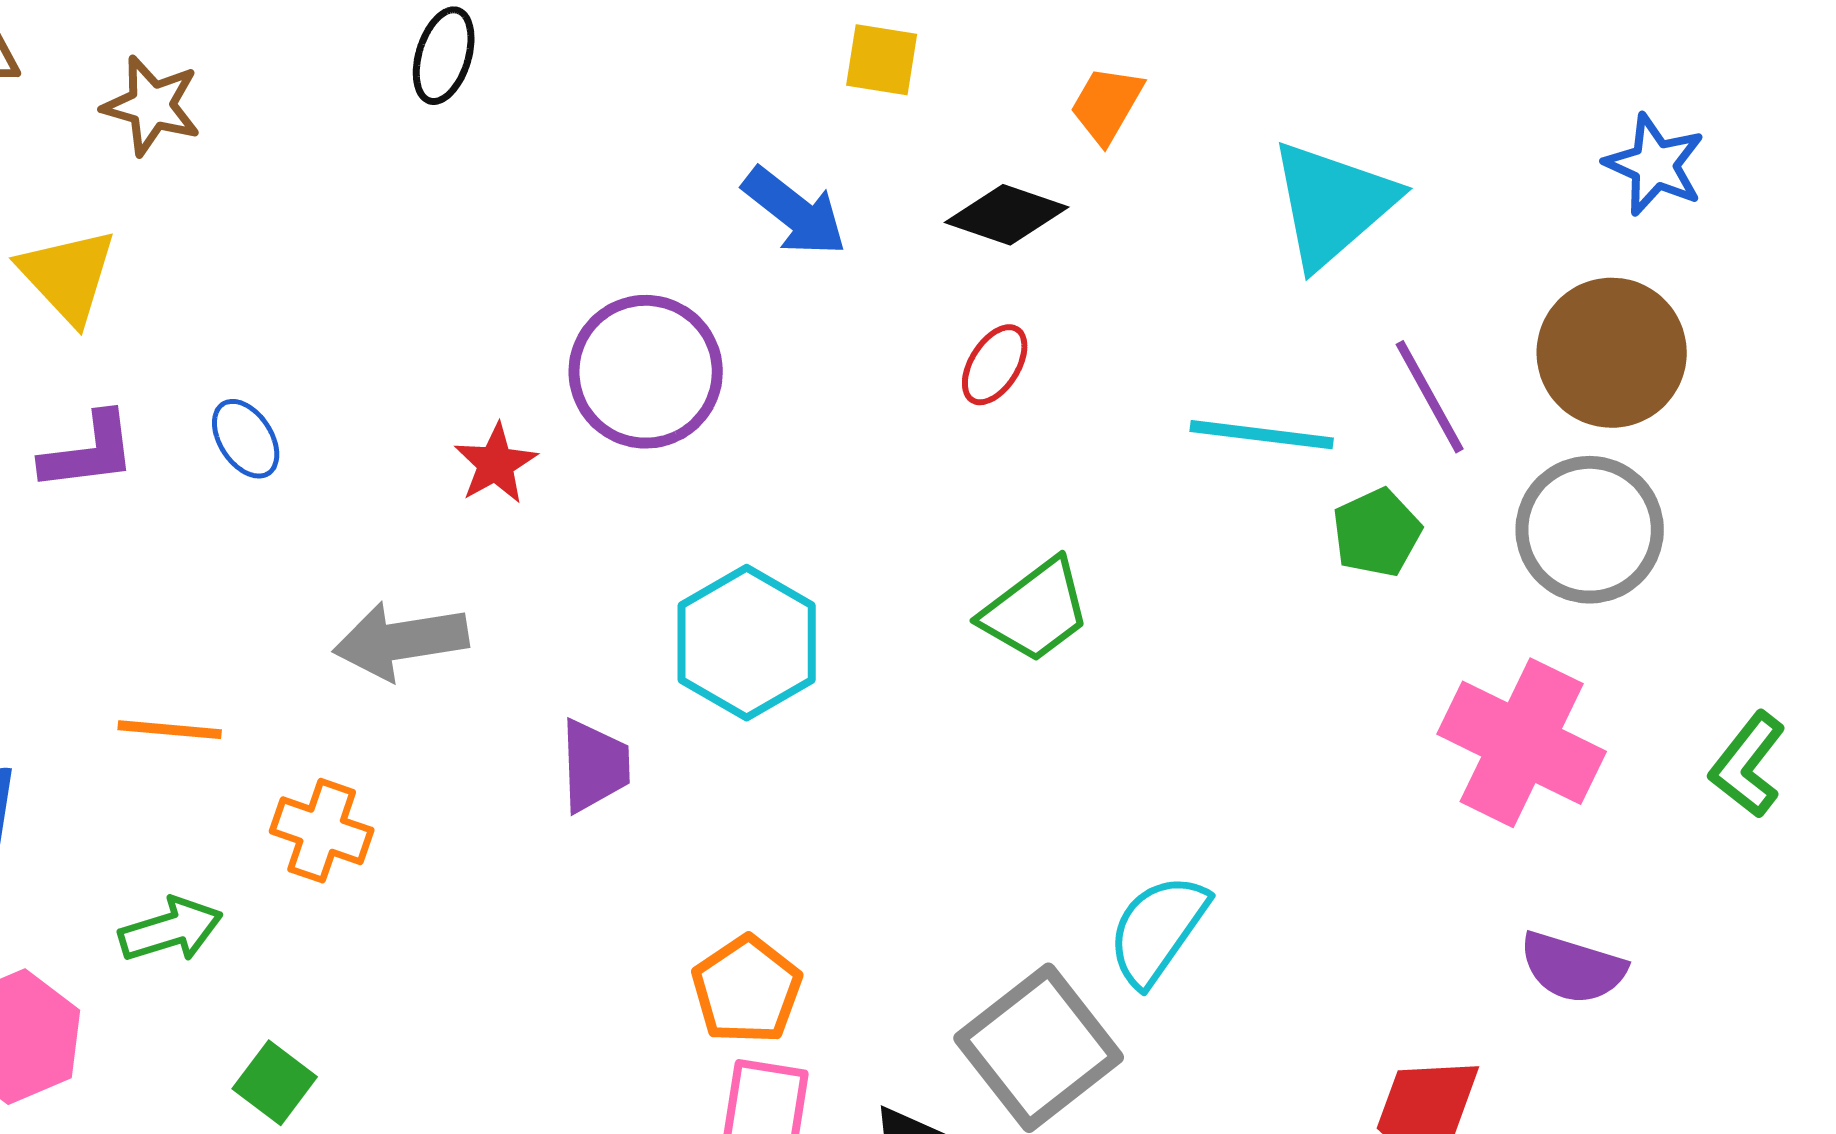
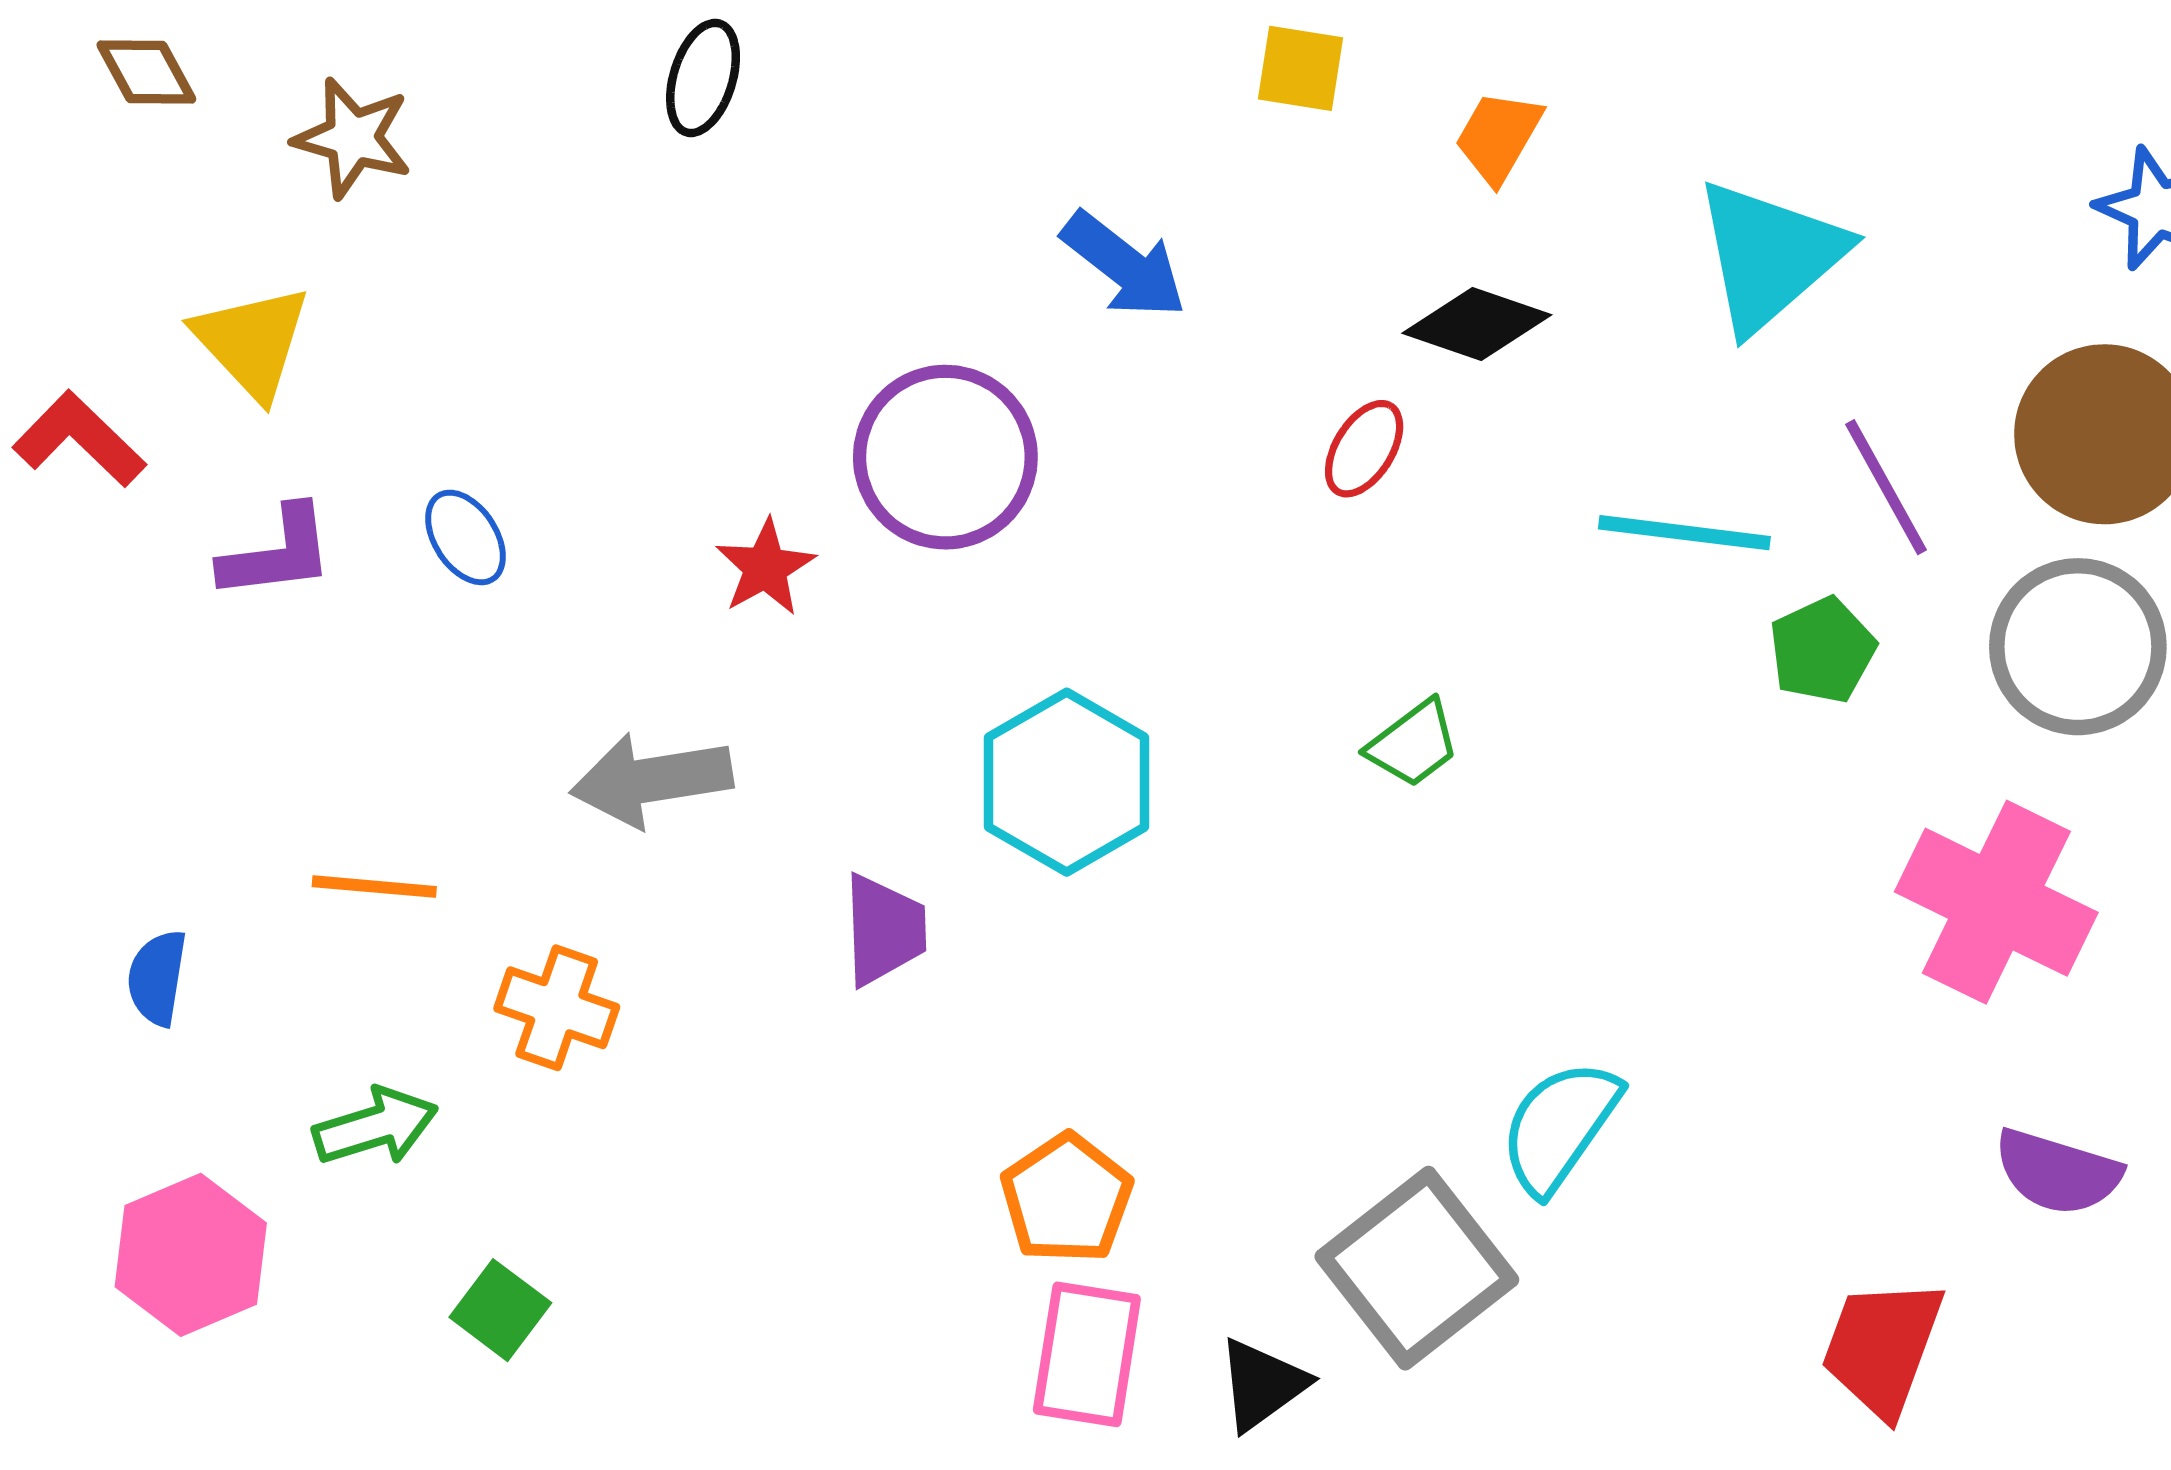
yellow square: (882, 60) -> (1300, 68), moved
black diamond: (1007, 215) -> (1477, 324), moved
green trapezoid: (1036, 611) -> (1413, 744), size x0.7

